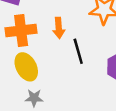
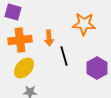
yellow ellipse: (26, 67) -> (24, 68), turned 70

